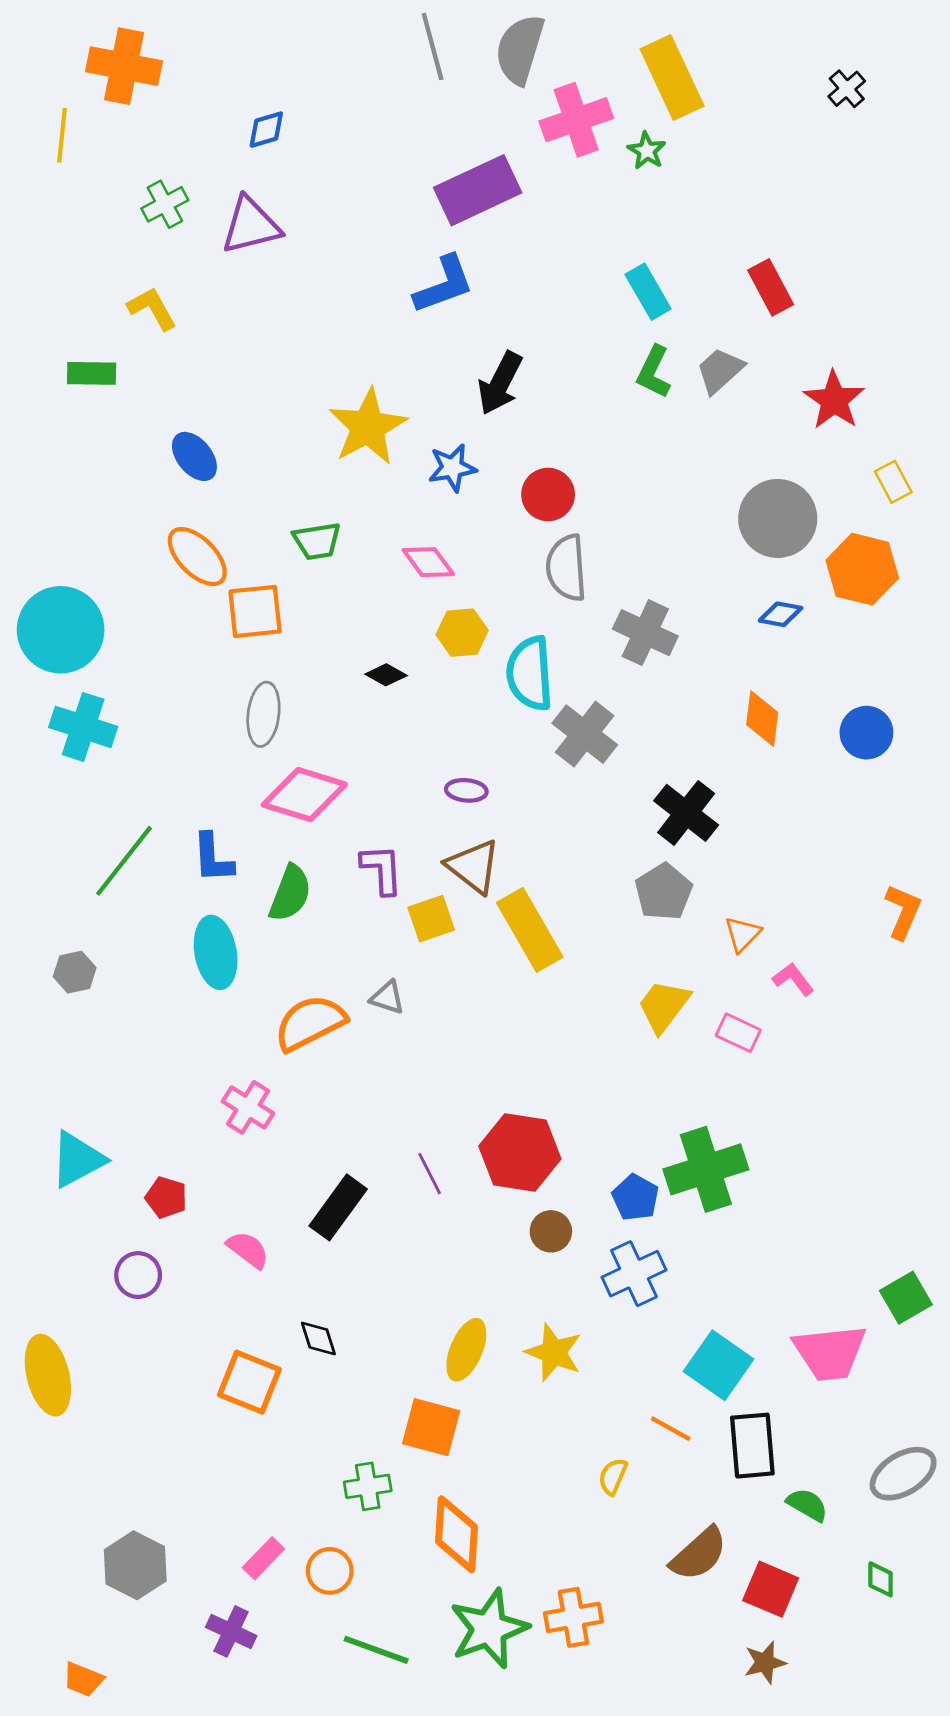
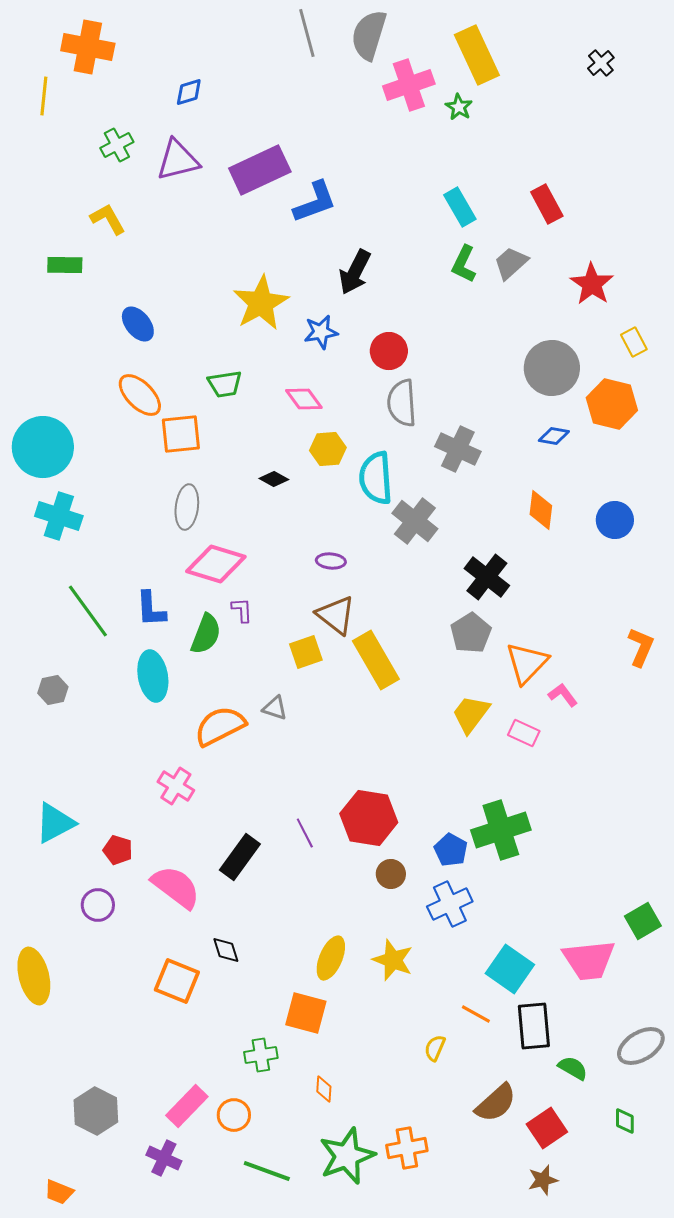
purple rectangle: (478, 190) -> (260, 170), moved
green line: (124, 861) -> (88, 611), turned -74
purple L-shape: (382, 869) -> (242, 610), moved, size x0.7
orange triangle: (742, 934) -> (527, 663), size x1.6
pink semicircle: (248, 1250) -> (176, 887), size x1.6
orange diamond: (456, 1534) -> (324, 1089), size x0.5
pink rectangle: (263, 1558) -> (187, 1106), size x1.4
red square: (771, 1589) -> (547, 1128), turned 33

